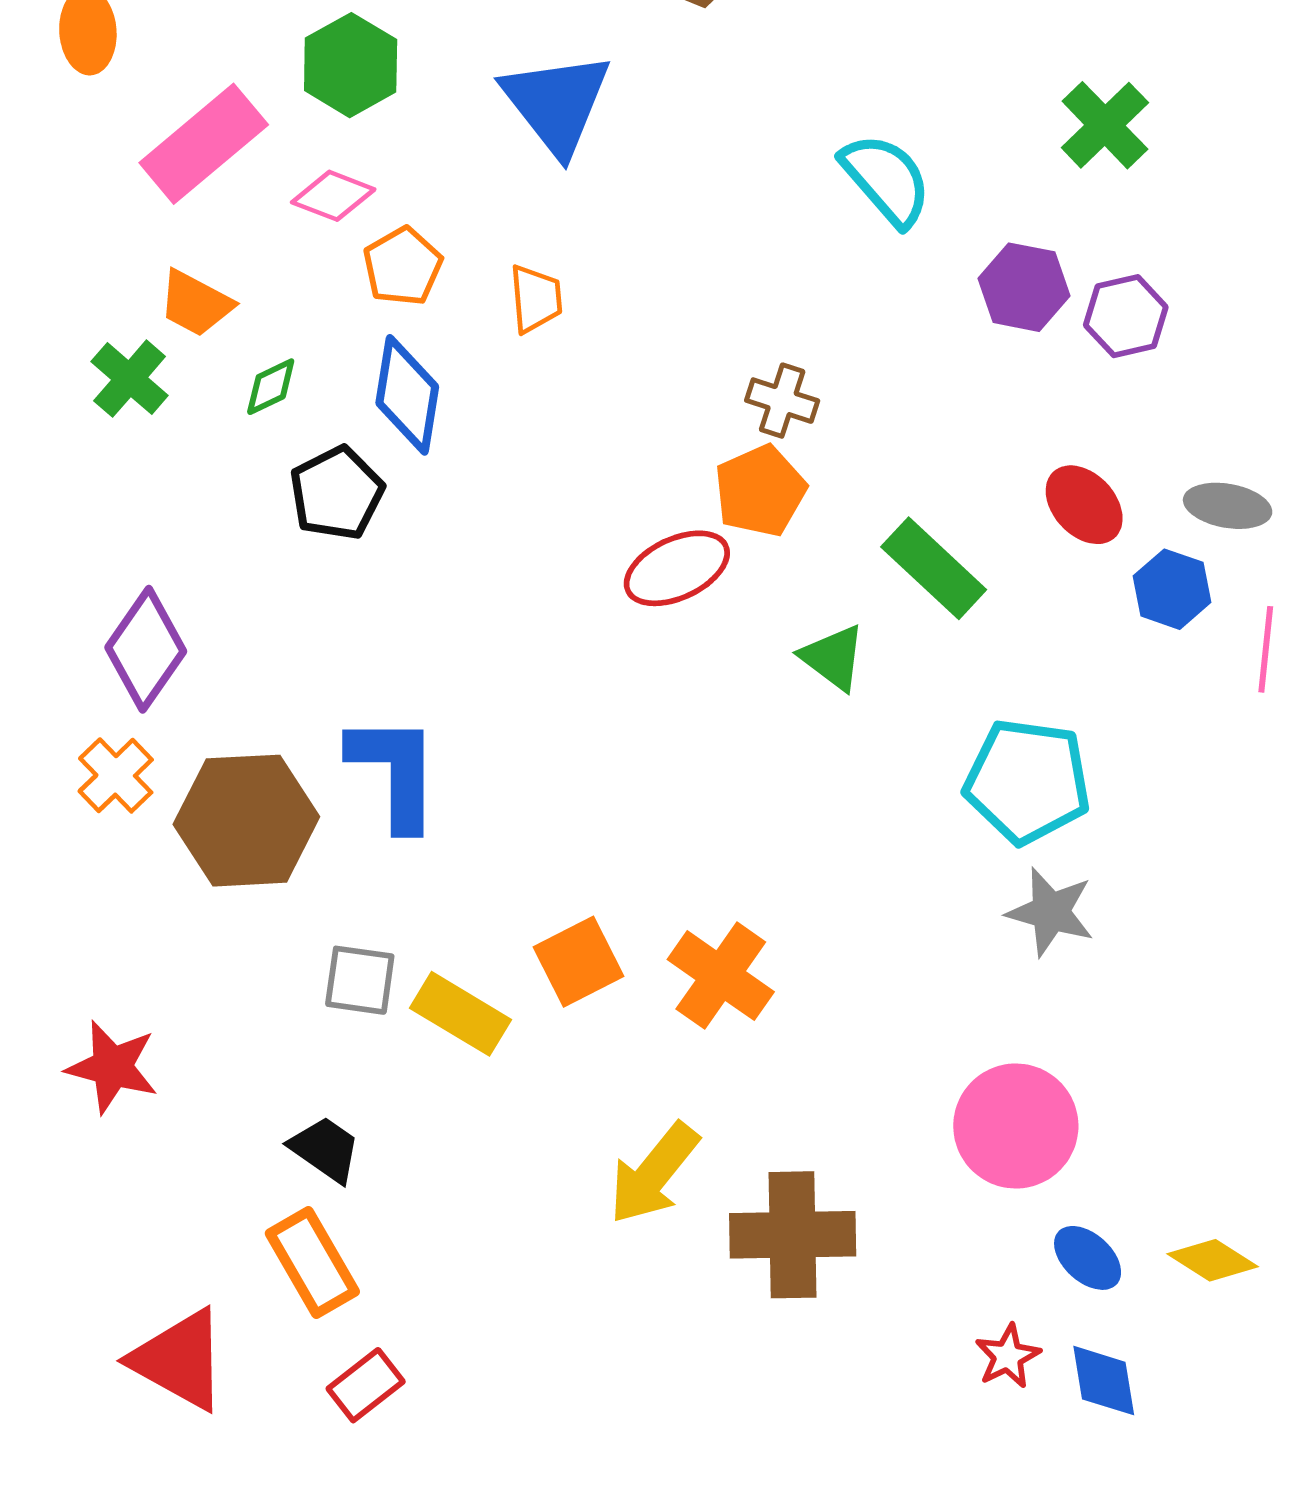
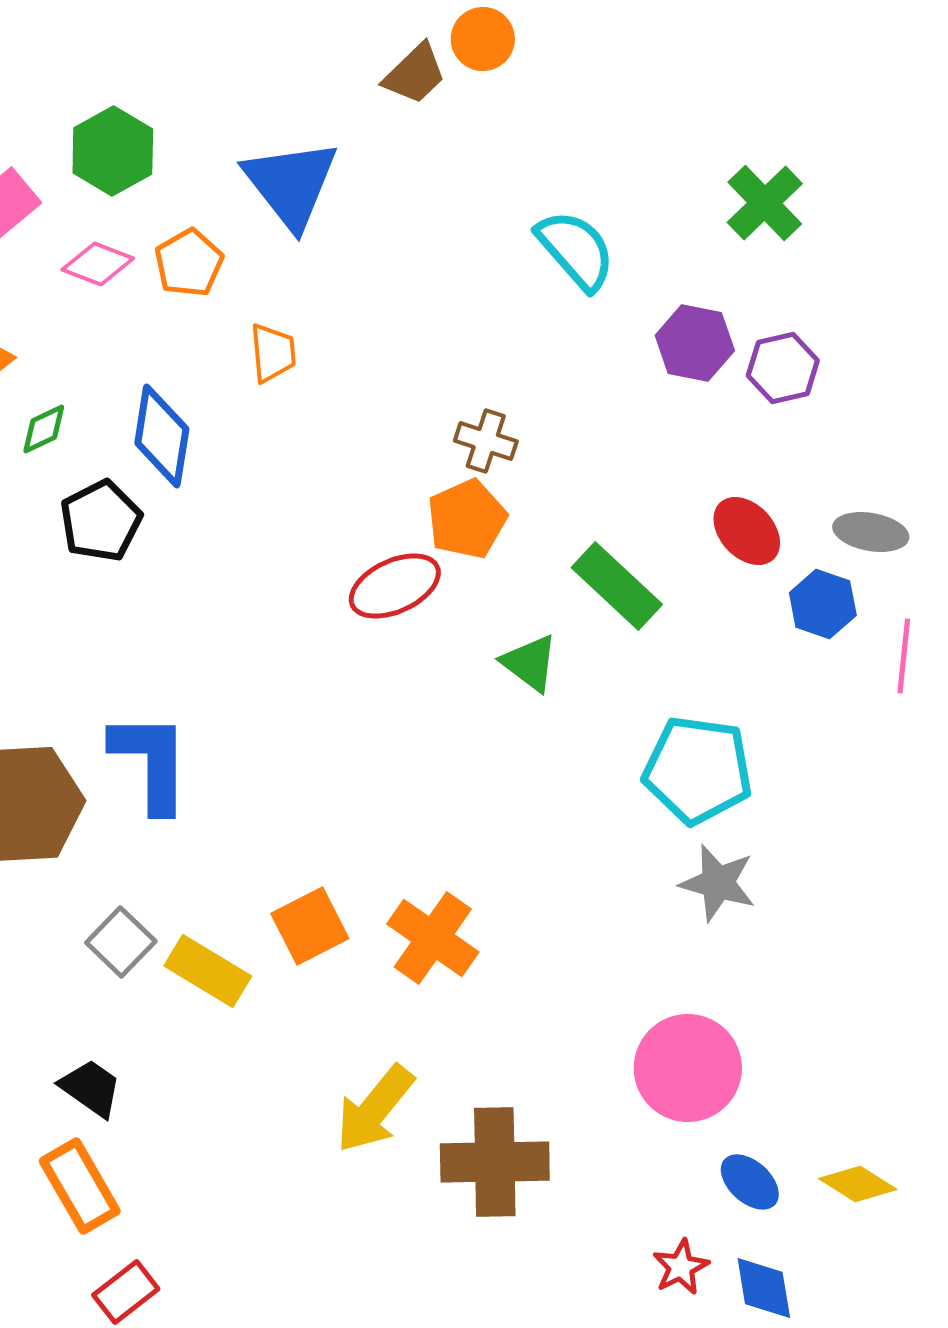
orange pentagon: (403, 266) -> (189, 263), moved
gray square: (360, 980) -> (121, 942), turned 36

